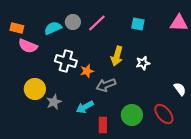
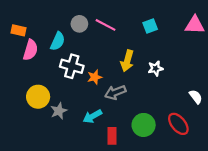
pink line: (97, 23) -> (106, 25), turned 72
cyan square: (138, 24) -> (150, 26), turned -32
cyan semicircle: (53, 28) -> (58, 41), moved, turned 138
pink semicircle: (28, 46) -> (30, 50), turned -96

